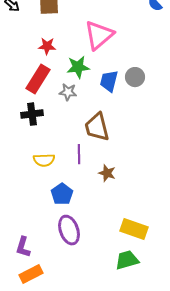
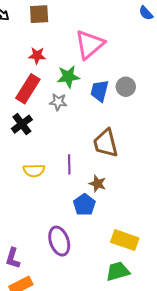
black cross: (32, 114) -> (22, 124), turned -30
brown trapezoid: (97, 127) -> (106, 143), moved
blue pentagon: (62, 194) -> (84, 205), moved

